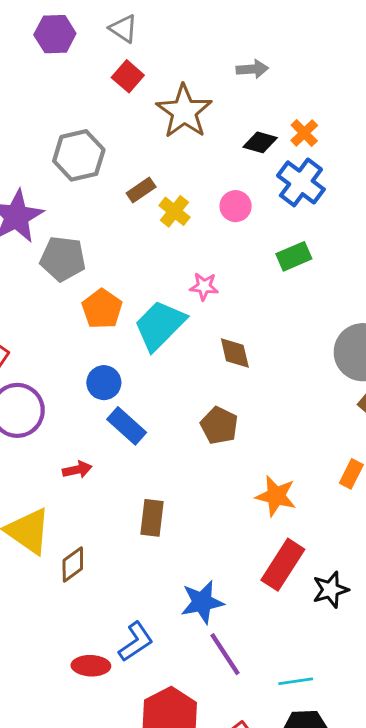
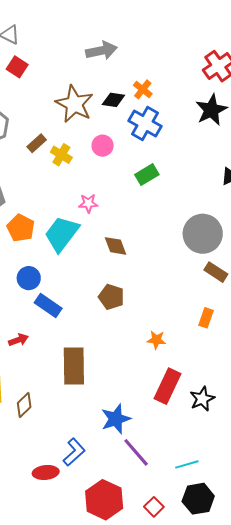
gray arrow: (252, 69) -> (102, 51), size x1.4
brown star: (184, 111) -> (74, 104), moved
orange star: (276, 496) -> (156, 340), size x0.7
brown rectangle: (152, 518) -> (74, 366), size x1.5

